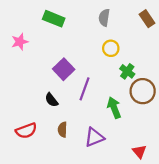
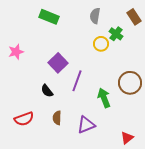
pink star: (20, 42) -> (16, 52), moved
green cross: (127, 71) -> (116, 34), moved
red triangle: (139, 152) -> (127, 138), turned 32

